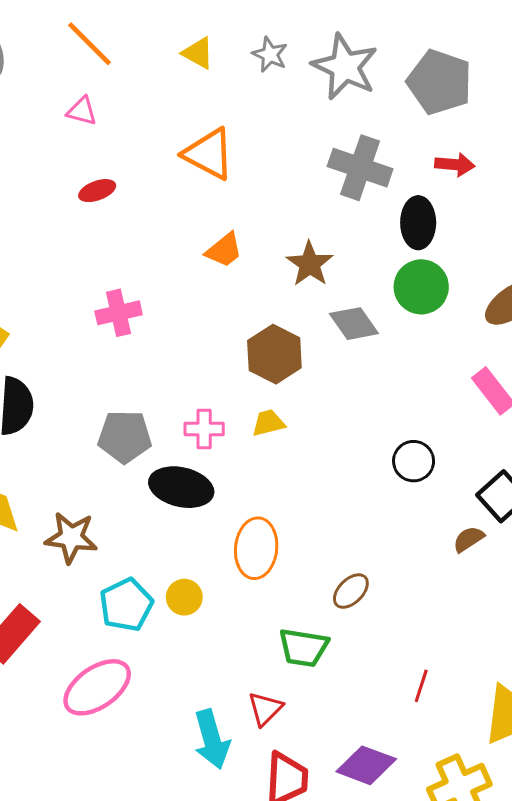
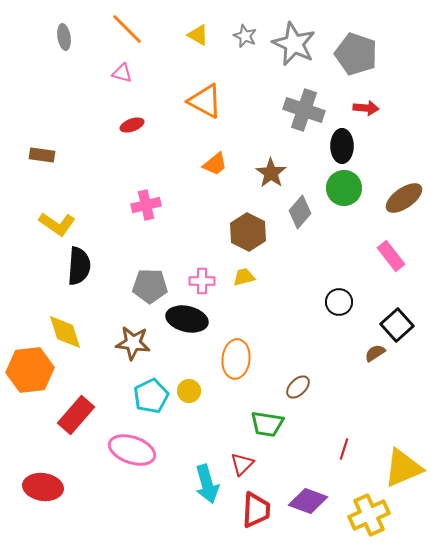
gray diamond: (354, 324) -> (300, 212), turned 76
brown star: (71, 538) -> (133, 343), moved
pink ellipse: (97, 687) -> (132, 450), turned 54

